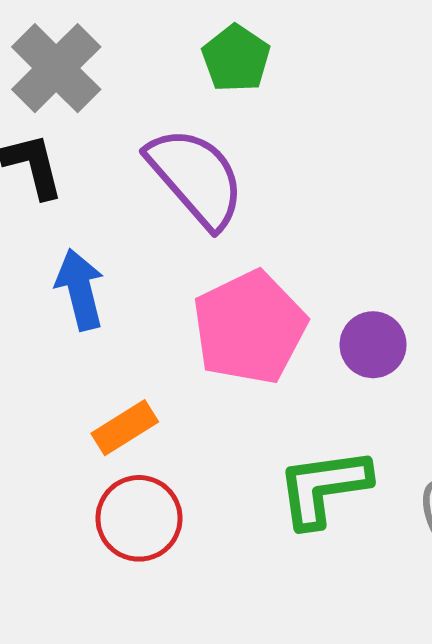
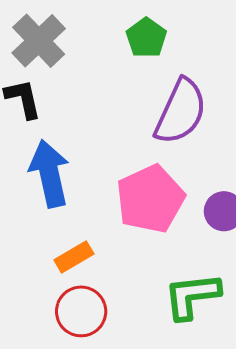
purple semicircle: (196, 177) -> (181, 112), moved, turned 64
blue arrow: (80, 290) -> (49, 174), size x1.4

